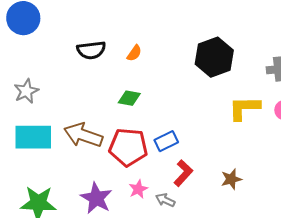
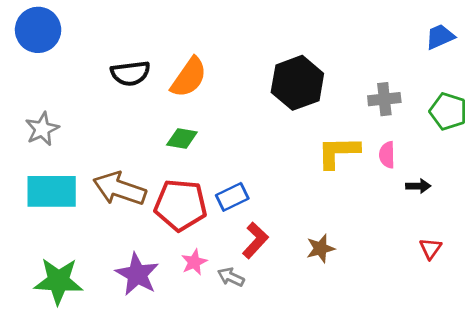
orange semicircle: (134, 53) -> (189, 77), size x1.8

